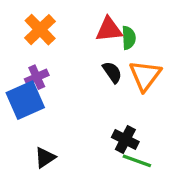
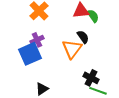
green semicircle: (129, 38) -> (93, 16), turned -32
orange triangle: (145, 76) -> (72, 49), moved

